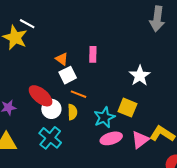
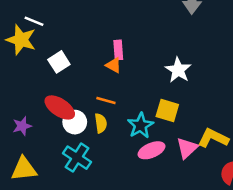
orange triangle: (62, 59) -> (114, 65), moved
white square: (68, 75) -> (59, 62), moved

